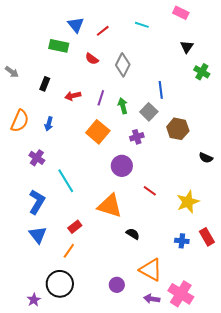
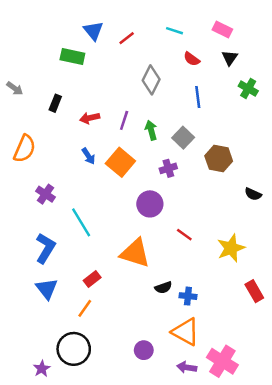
pink rectangle: (181, 13) -> (222, 29), moved
red semicircle: (92, 59) -> (192, 59), moved
blue line: (161, 90) -> (198, 97), moved
blue arrow: (49, 124) -> (88, 156), moved, turned -48
black semicircle: (133, 234) -> (163, 287), turned 128
blue cross: (182, 241) -> (188, 296), moved

